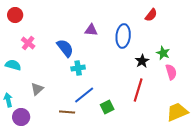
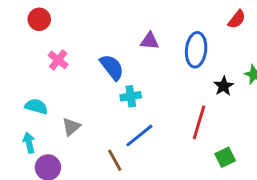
cyan semicircle: (13, 65) -> (36, 106), moved
red line: (138, 90) -> (199, 122), moved
green square: (107, 107) -> (225, 157), moved
brown line: (67, 112) -> (115, 160), turned 56

